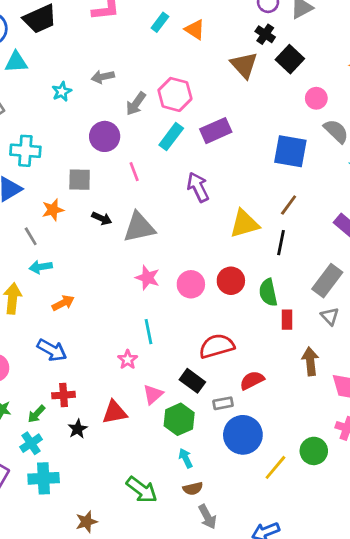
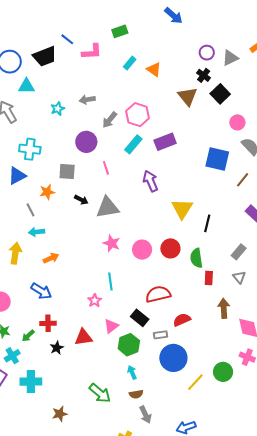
brown line: (289, 205) -> (243, 180), moved
yellow triangle: (244, 224) -> (182, 209), turned -45
gray rectangle: (327, 281) -> (239, 252), size x0.7
cyan cross: (31, 443) -> (12, 356), moved

